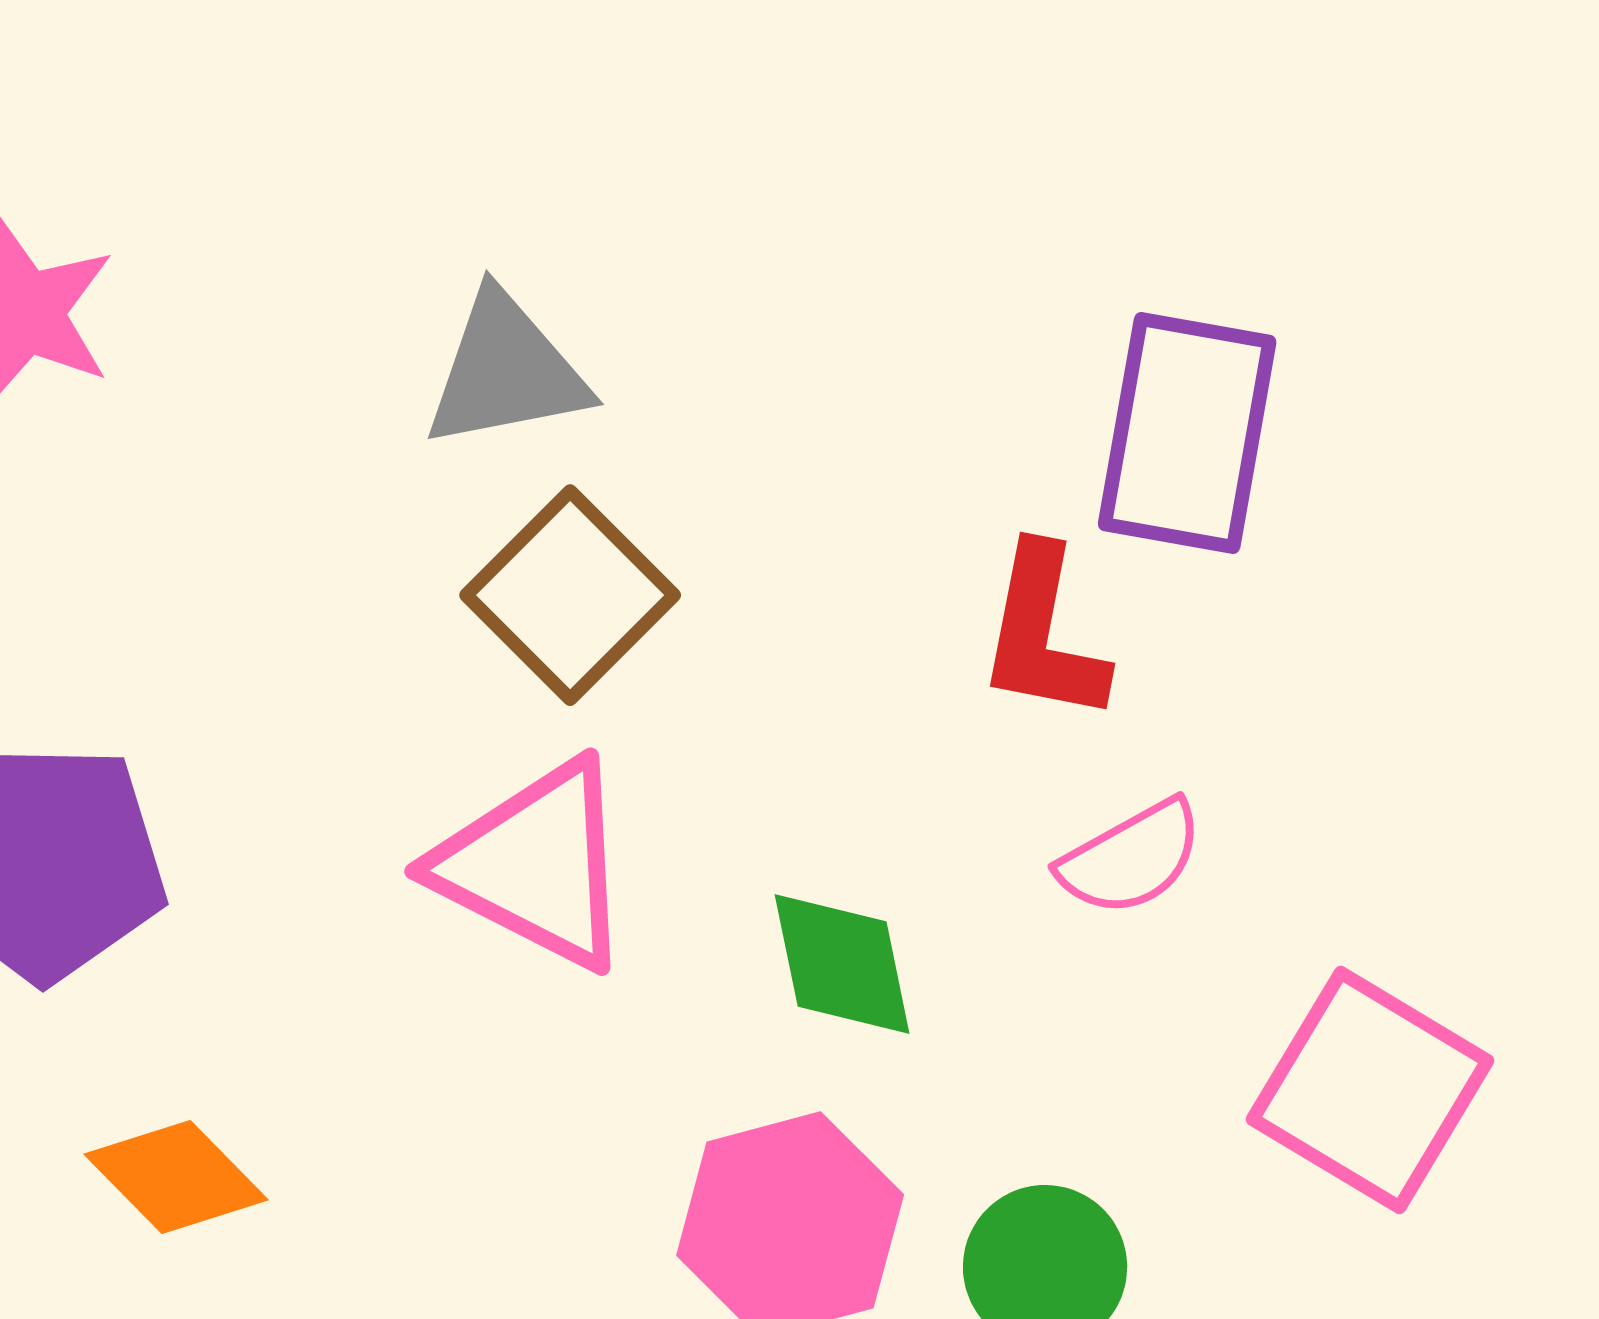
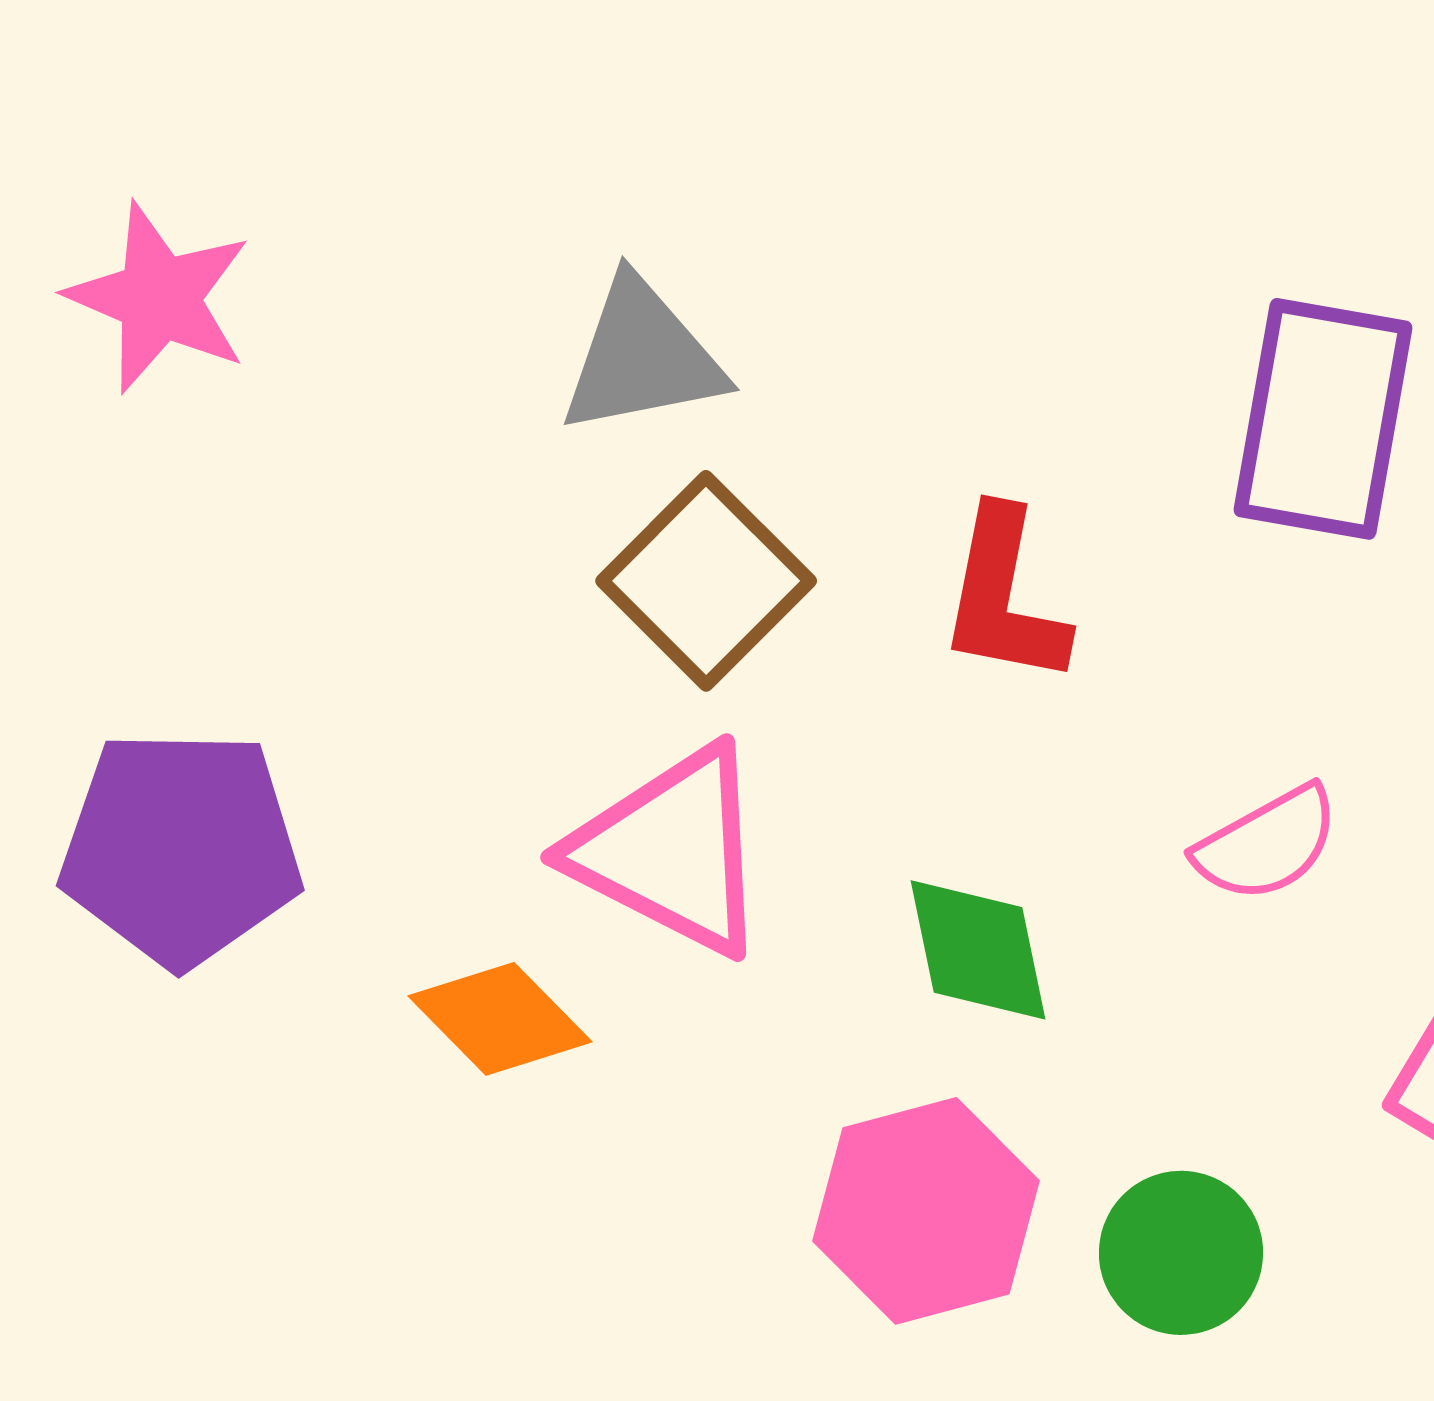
red L-shape: (1043, 634) -> (1004, 597), moved
orange diamond: (176, 1177) -> (500, 1019), moved

